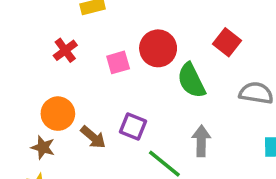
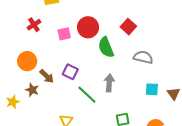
brown star: (43, 147) -> (32, 90), moved

